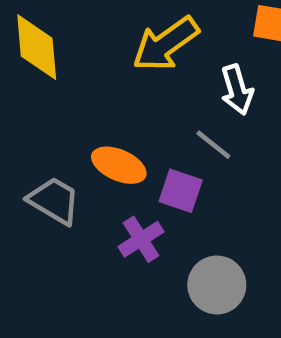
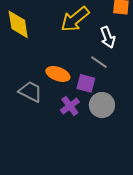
gray circle: (217, 285) -> (102, 105), moved

